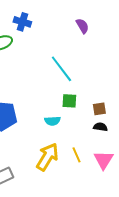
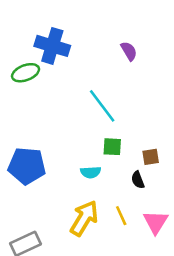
blue cross: (22, 22) -> (52, 46), size x1.5
black semicircle: (100, 127) -> (138, 180), moved, turned -120

